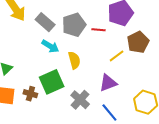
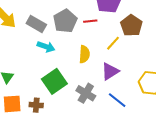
yellow semicircle: (74, 60) -> (84, 54), moved, turned 30
brown cross: (30, 94) -> (36, 105), moved

